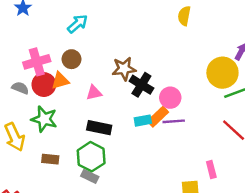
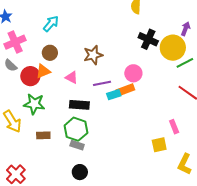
pink cross: (37, 62) -> (15, 42), moved
black cross: (141, 85) -> (148, 39), moved
gray semicircle: (20, 88) -> (11, 65), moved, turned -152
pink triangle: (94, 93) -> (72, 77), turned 48
orange rectangle: (158, 117) -> (125, 90), turned 30
purple line: (174, 121) -> (102, 83), moved

